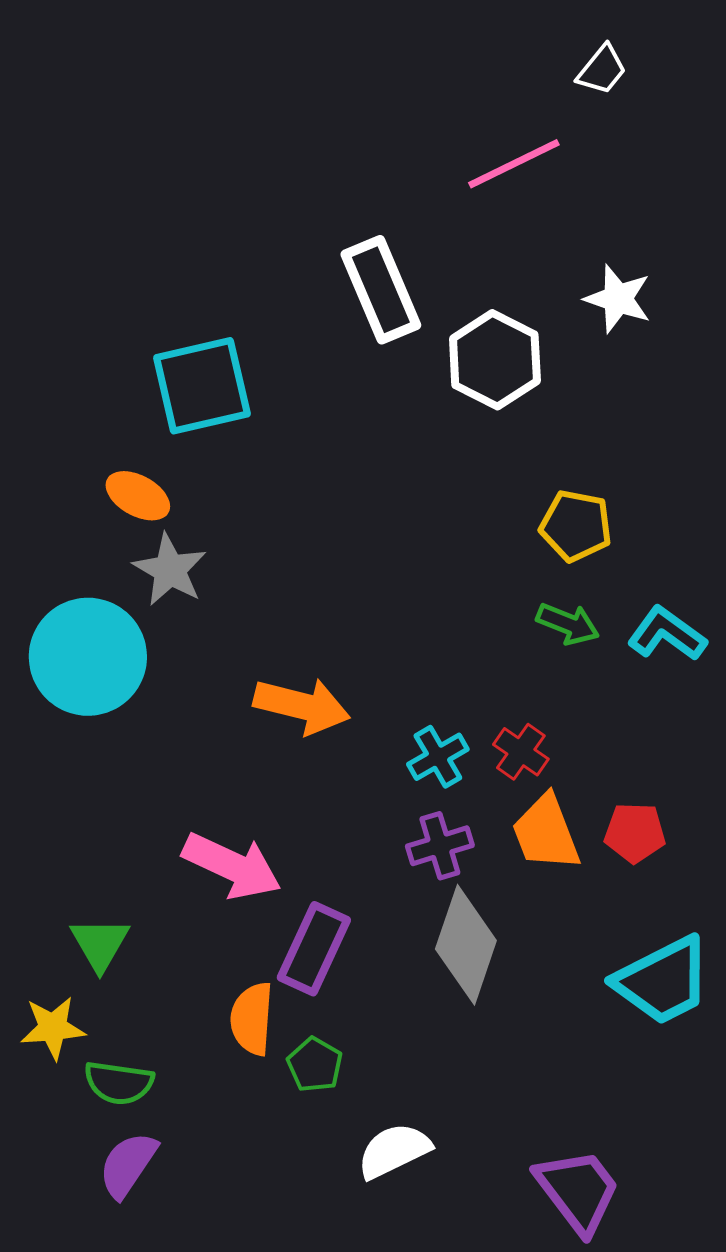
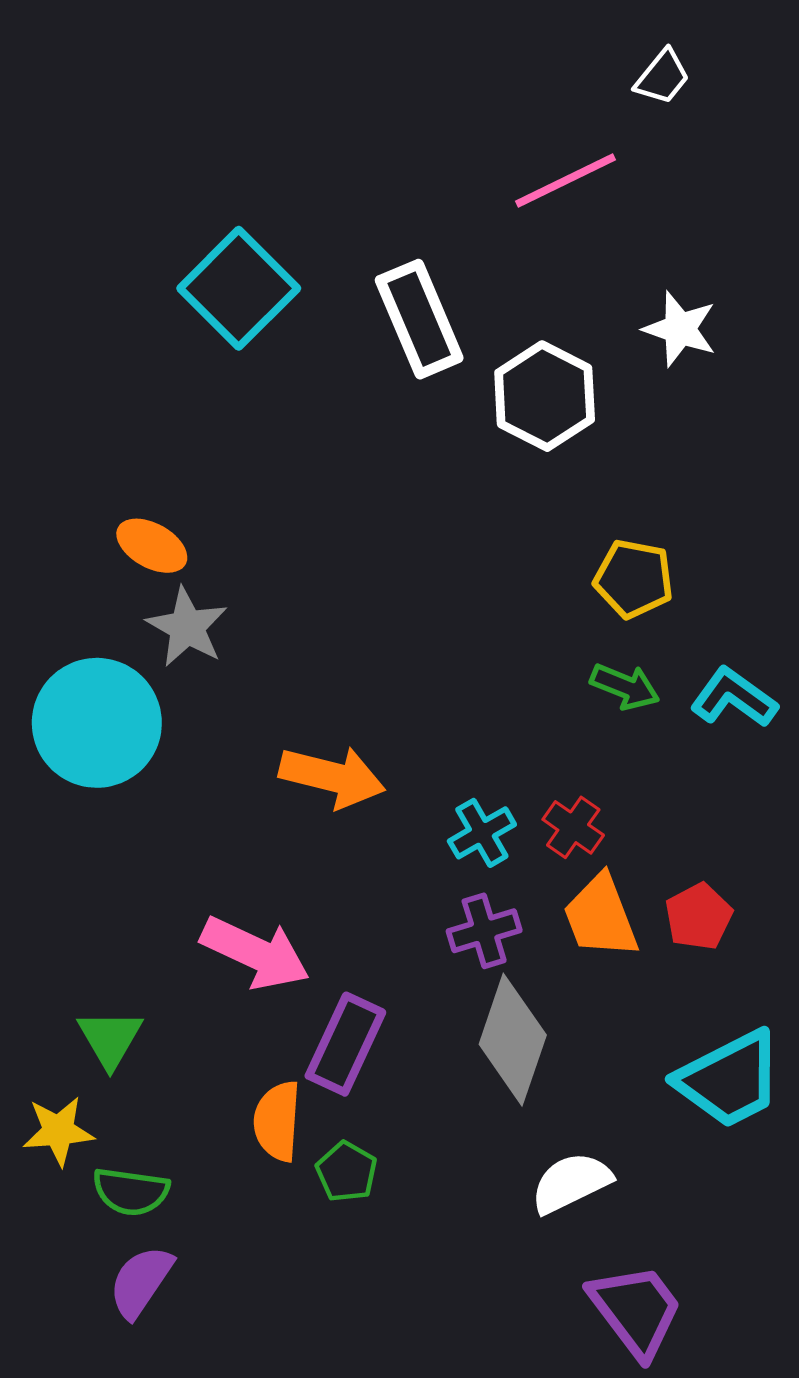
cyan square: (202, 386) -> (239, 288), moved, turned -32
red pentagon: (635, 833) -> (699, 916), turned -30
white semicircle: (394, 1151) -> (571, 1183), moved

